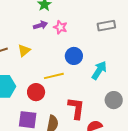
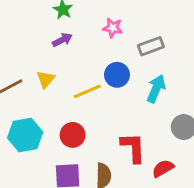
gray rectangle: (106, 26) -> (151, 46), moved
pink star: (60, 27) -> (113, 28), moved
yellow line: (54, 76) -> (87, 91), moved

